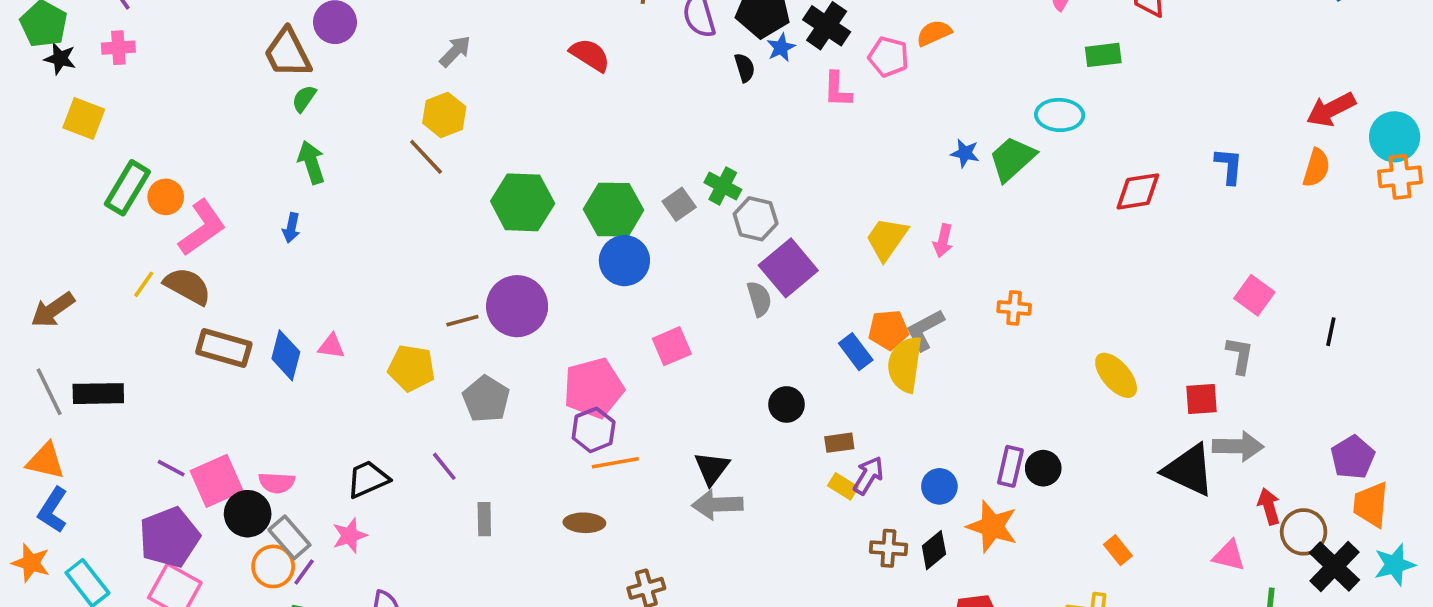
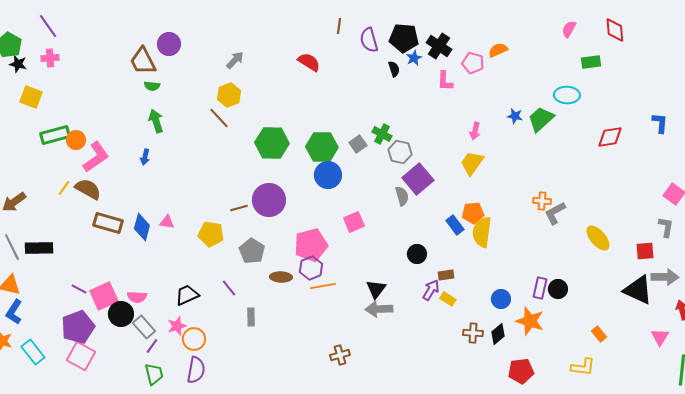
green semicircle: (304, 99) -> (152, 86), turned -119
green rectangle: (127, 188) -> (55, 135), turned 44
pink arrow: (943, 241) -> (475, 131), moved
gray L-shape: (925, 330) -> (555, 213), moved
purple arrow: (868, 475) -> (431, 290), moved
brown ellipse: (584, 523) -> (281, 277), moved
pink triangle: (1229, 556) -> (660, 337), turned 48
orange circle: (273, 566) -> (194, 339), moved

